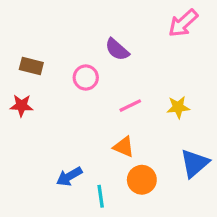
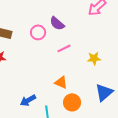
pink circle: (86, 78) -> (38, 32), moved
pink line: (130, 106) -> (64, 48), moved

